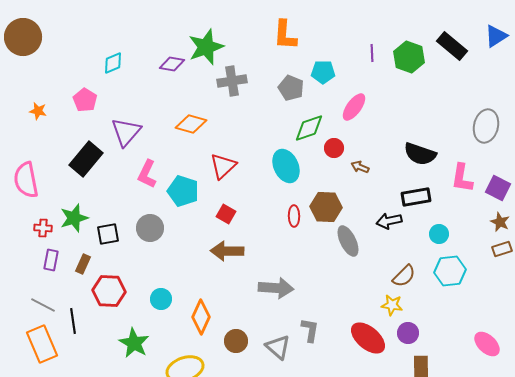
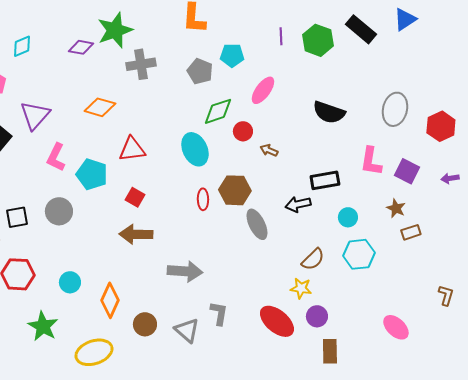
black semicircle: (420, 154) -> (329, 112), moved
red triangle: (223, 166) -> (132, 149), turned 36
brown star: (500, 222) -> (396, 208), moved

